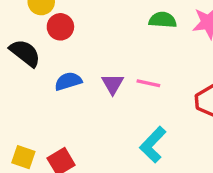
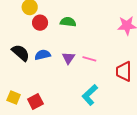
green semicircle: (163, 20) -> (68, 22), moved
black semicircle: (25, 53) -> (21, 53), moved

